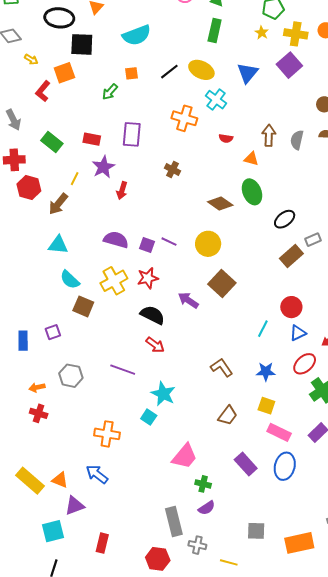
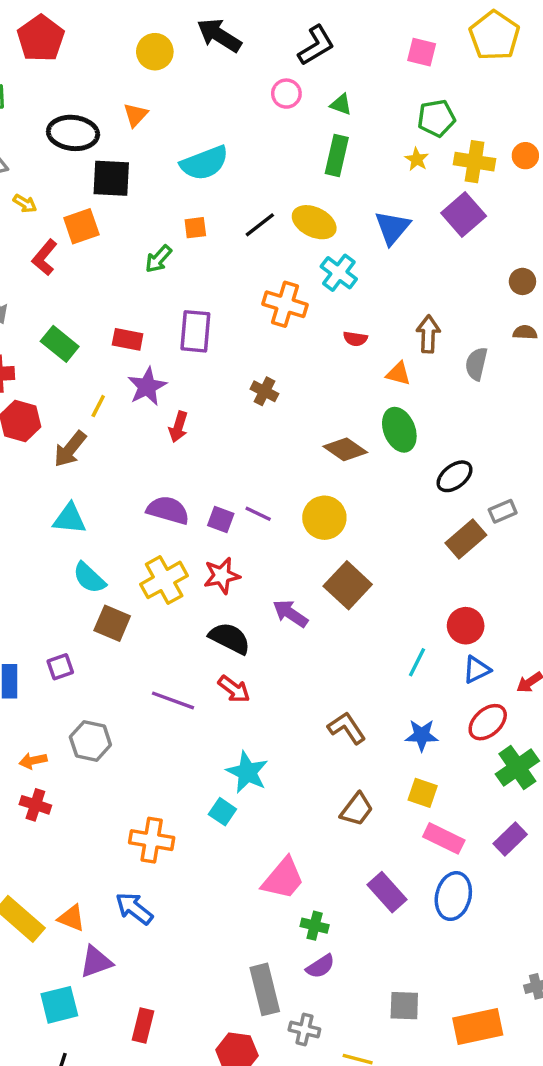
gray semicircle: (297, 140) -> (476, 364), moved
purple line: (123, 370) -> (173, 700), moved

